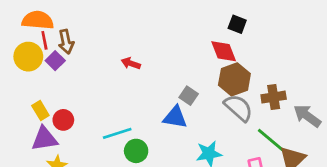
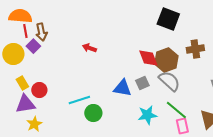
black square: (237, 24) -> (168, 19), size x1.6
red diamond: (224, 51) -> (148, 58), moved
yellow circle: (28, 57) -> (13, 54), moved
gray square: (189, 96) -> (142, 83), moved, turned 32
brown cross: (274, 97) -> (195, 49), moved
green line: (271, 140) -> (176, 110), moved

